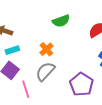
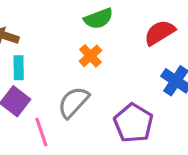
orange cross: (46, 49) -> (90, 56), moved
cyan rectangle: (12, 50) -> (19, 68), turned -72

